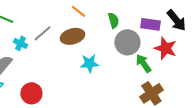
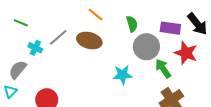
brown ellipse: (72, 36) -> (89, 41), turned 30
cyan star: (89, 63) -> (123, 75), moved

